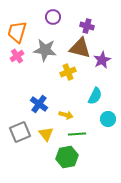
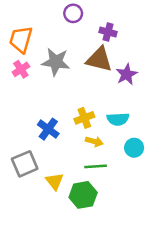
purple circle: (53, 17) -> (73, 13), moved
yellow cross: (68, 72) -> (84, 118), moved
cyan semicircle: (95, 96) -> (118, 119), turned 60
yellow arrow: (66, 115) -> (94, 141), moved
yellow triangle: (46, 134) -> (54, 181), moved

